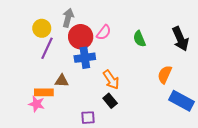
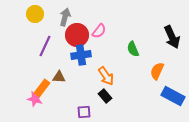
yellow circle: (42, 28) -> (35, 14), moved
green semicircle: (139, 39) -> (133, 49), moved
orange rectangle: (44, 92) -> (42, 88), turned -54

